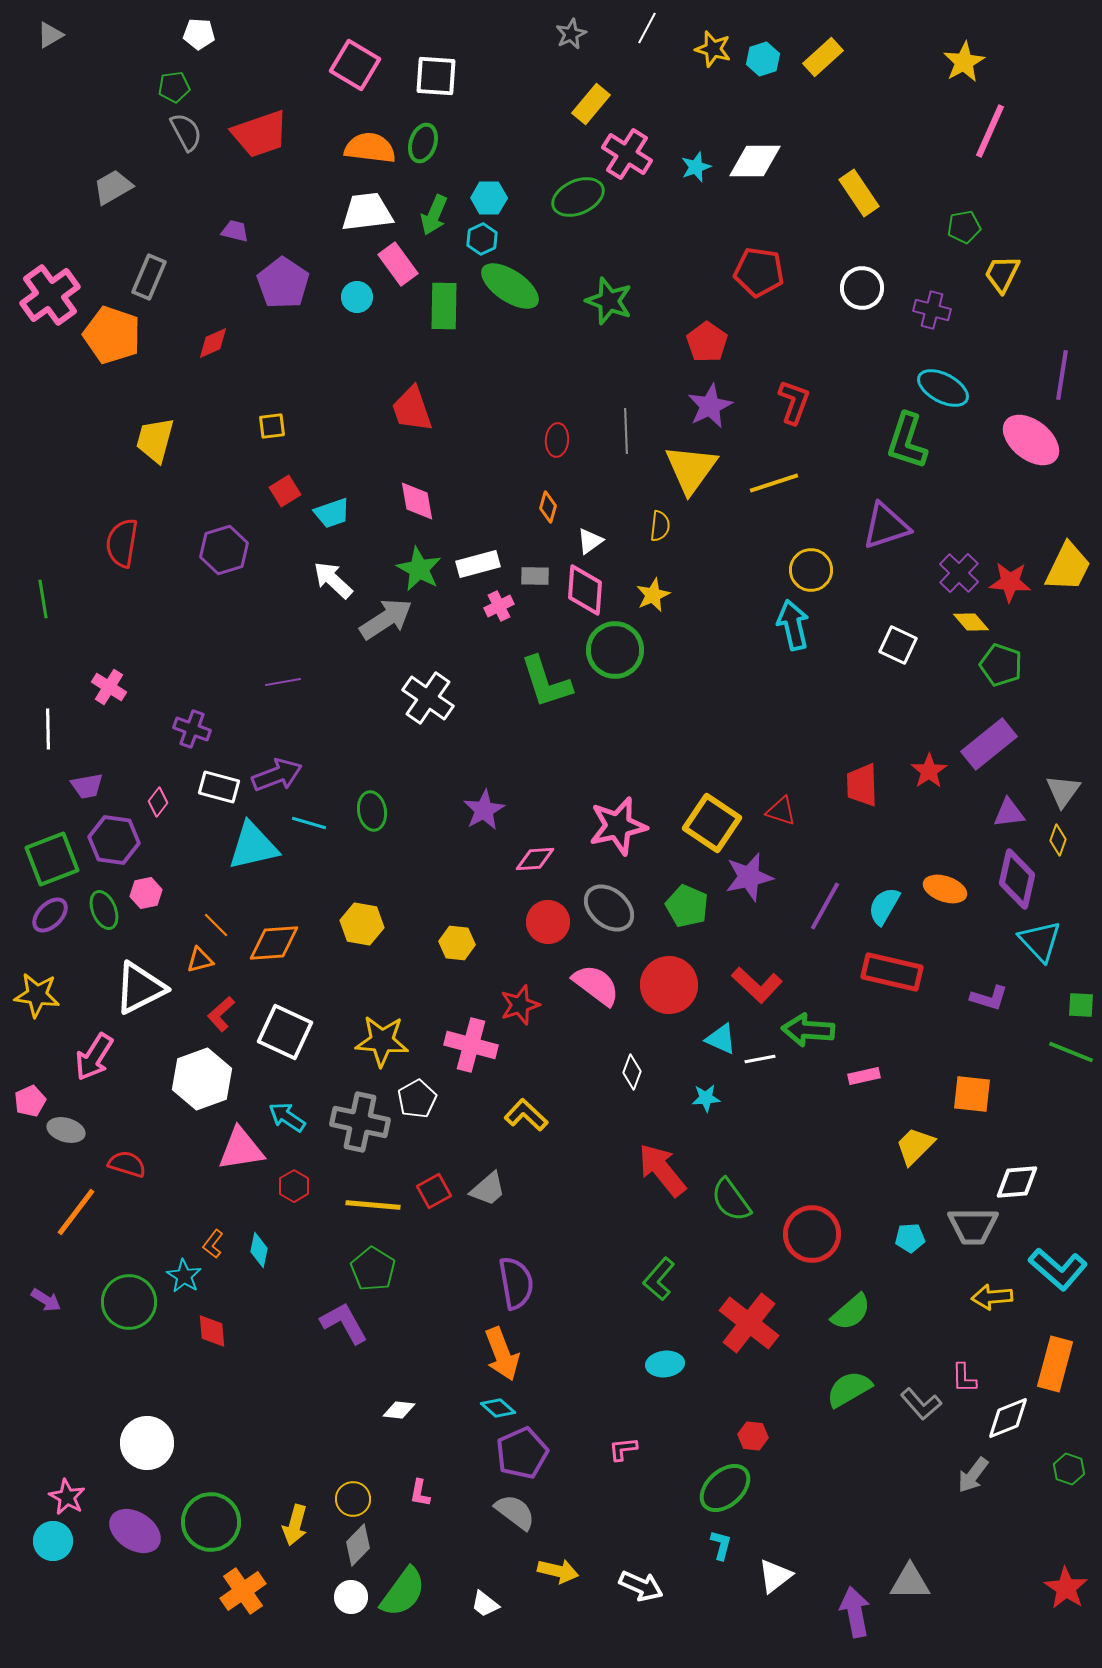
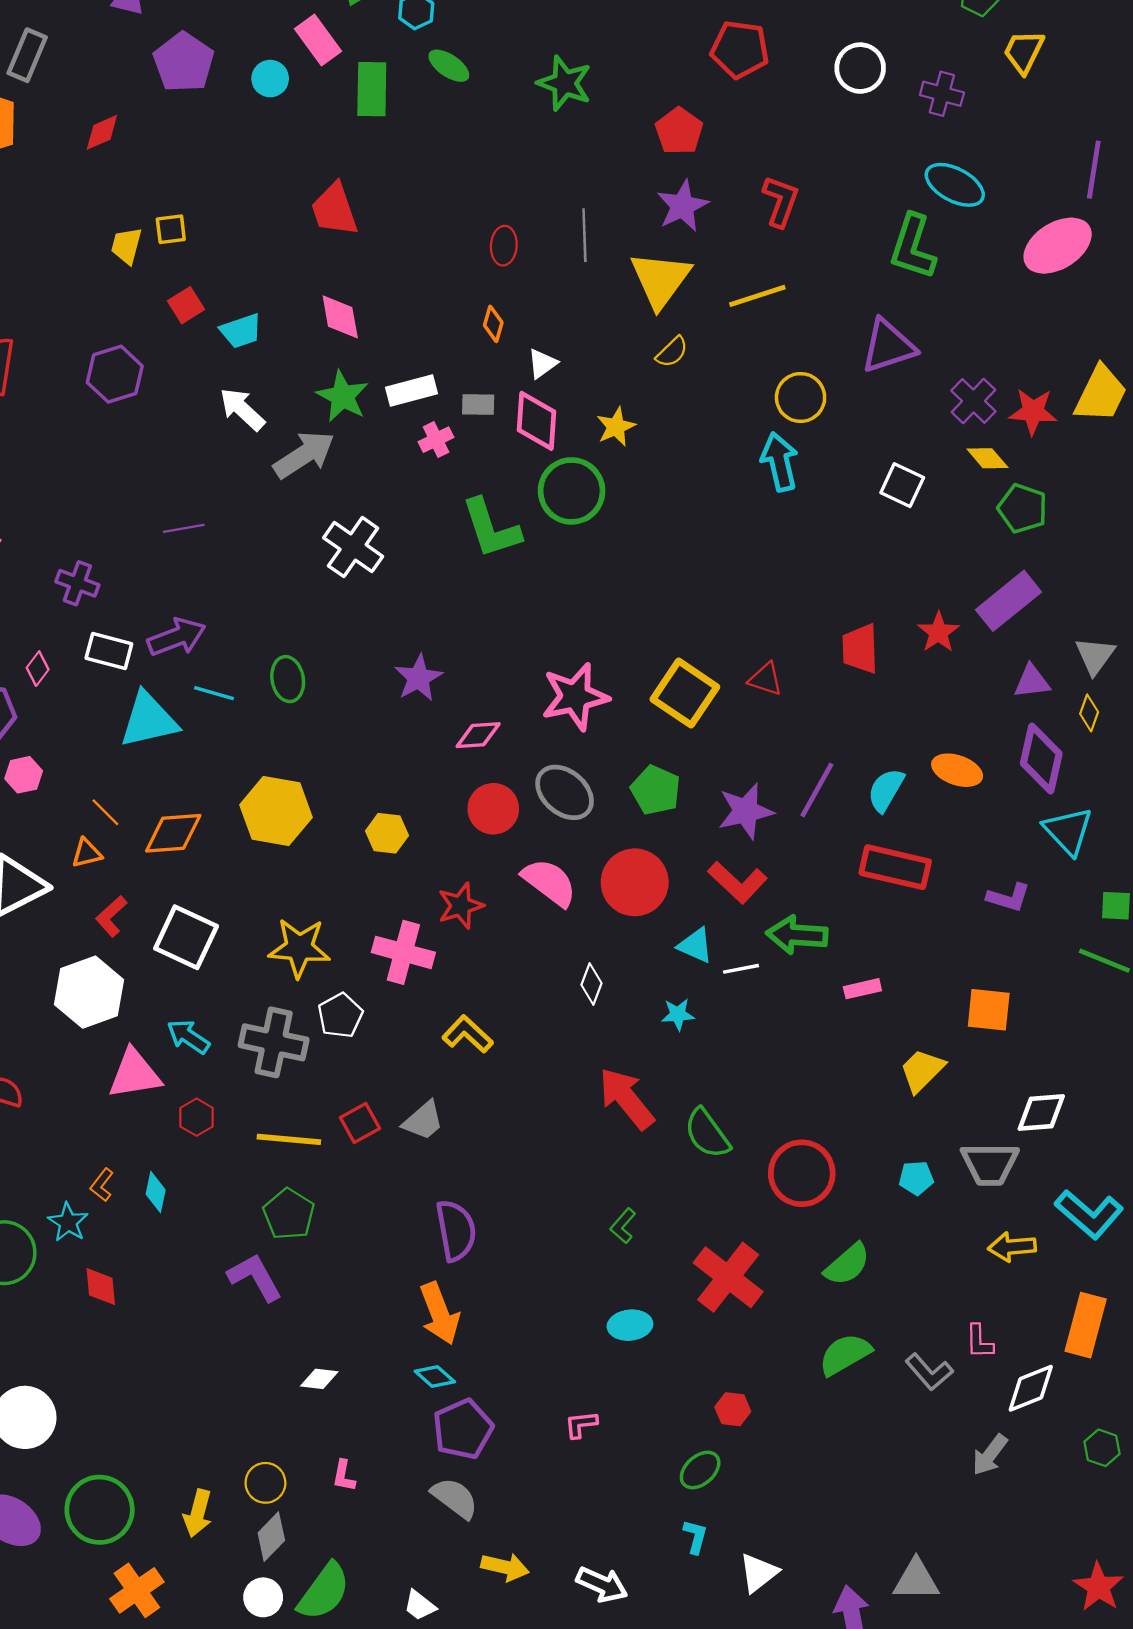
green ellipse: (510, 286) -> (449, 66), size x0.6
yellow trapezoid: (155, 440) -> (126, 246), moved, size x0.7
pink ellipse: (1031, 440) -> (1058, 246), turned -70
yellow semicircle: (660, 526) -> (672, 352), moved, turned 40
purple star: (749, 877) -> (746, 811), moved
yellow hexagon: (362, 924) -> (276, 811), size x1.4
green L-shape: (659, 1279) -> (623, 1226), size x0.7
green ellipse: (725, 1488) -> (700, 1470), size x0.7

